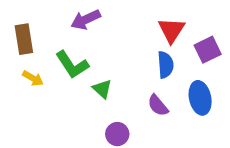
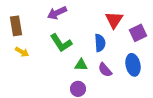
green L-shape: (72, 65) -> (61, 43), moved
blue semicircle: (165, 65) -> (100, 43), moved
green triangle: (102, 89) -> (81, 65), moved, turned -40

